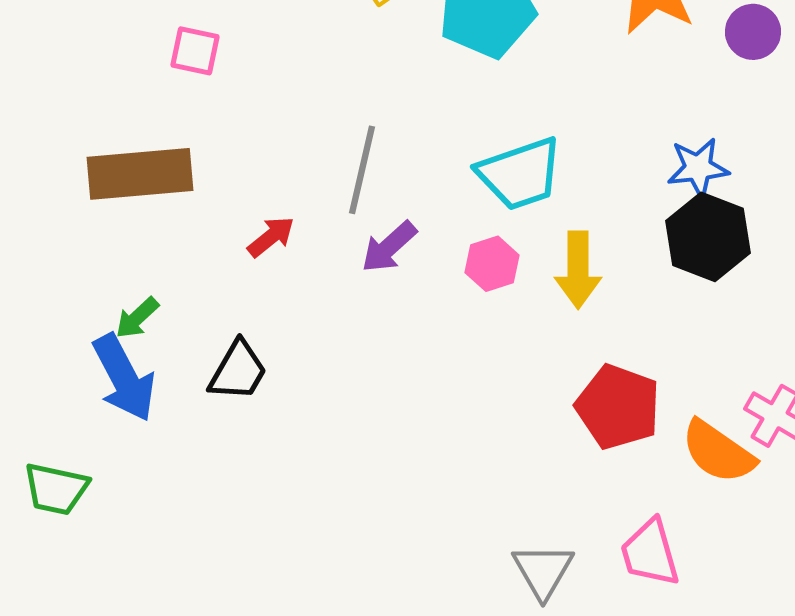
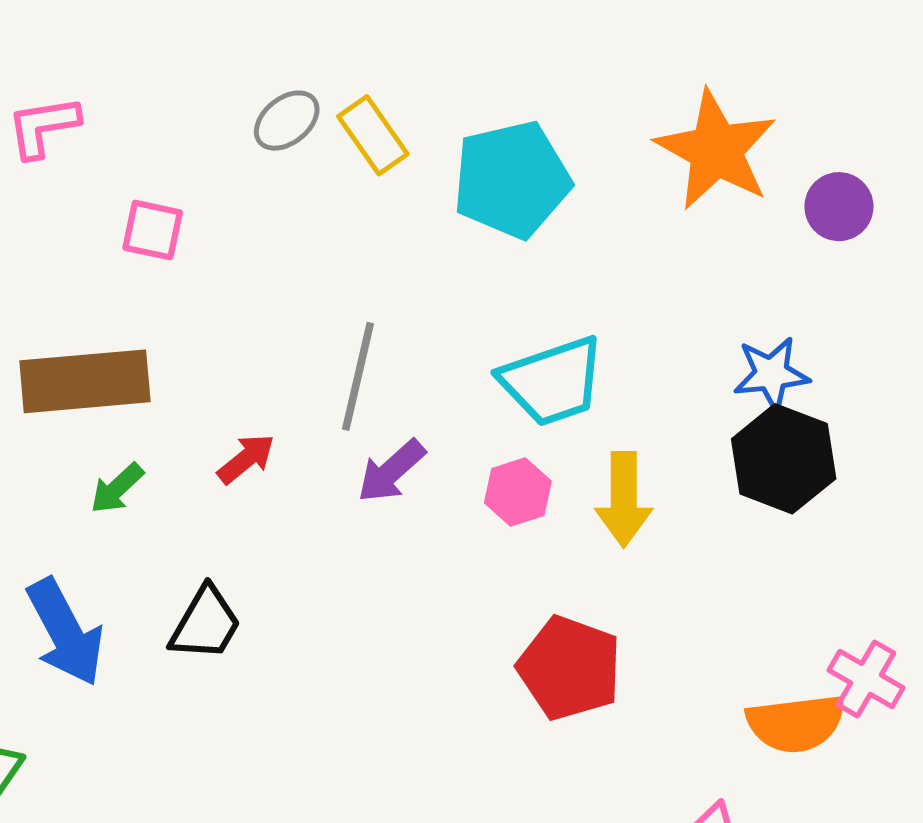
green arrow: (137, 318) -> (117, 488), moved
red pentagon: (618, 407) -> (570, 668), moved
orange semicircle: (718, 452) -> (796, 723), turned -42

